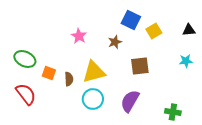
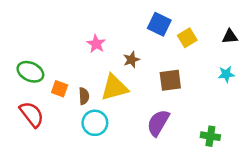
brown star: (115, 42) -> (131, 60), moved
cyan circle: (93, 99) -> (95, 123), moved

